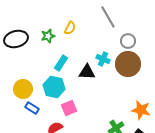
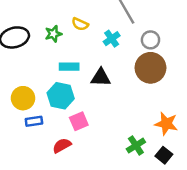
yellow semicircle: (70, 28) -> (80, 24), turned 88
cyan cross: (103, 59) -> (112, 39), moved, turned 32
cyan rectangle: (61, 63) -> (69, 67), turned 56
blue rectangle: (32, 108) -> (34, 121), turned -40

